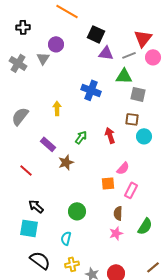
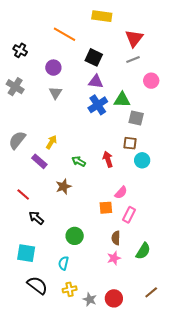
black cross: (23, 27) -> (20, 50), turned 32
red triangle: (143, 38) -> (134, 38), moved
purple triangle: (106, 53) -> (96, 82), moved
gray line: (129, 55) -> (133, 59), moved
gray triangle: (43, 58) -> (55, 93), moved
blue cross: (91, 90) -> (98, 105), moved, turned 36
yellow arrow: (57, 108) -> (51, 142), moved, turned 32
green arrow: (81, 137) -> (79, 161), turned -96
purple rectangle: (48, 144) -> (39, 161), moved
black arrow: (36, 206) -> (36, 218), moved

